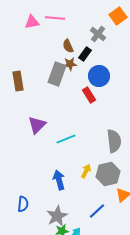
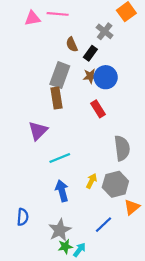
brown star: (70, 64) -> (90, 76), moved
brown rectangle: (18, 81) -> (57, 98), moved
red rectangle: (89, 95) -> (98, 109), moved
cyan line: (66, 139) -> (60, 158), moved

